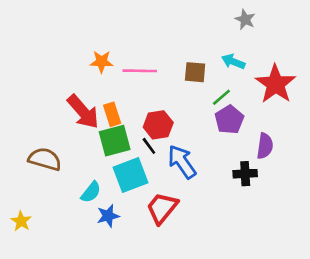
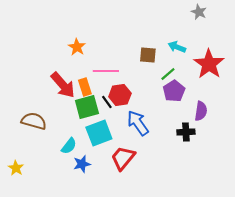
gray star: (245, 19) -> (199, 12), moved
orange star: (101, 62) -> (77, 47), turned 30
pink line: (140, 71) -> (106, 71), moved
black line: (149, 146) -> (107, 102), moved

